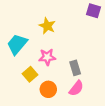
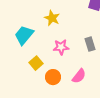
pink star: (47, 57) -> (61, 47), moved
gray rectangle: (75, 68) -> (90, 44), moved

